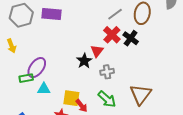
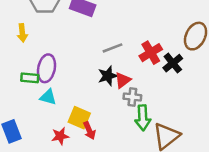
gray line: (115, 14) -> (112, 48), moved
red triangle: (97, 51) -> (123, 80), moved
purple ellipse: (37, 68) -> (47, 68), turned -40
green arrow: (107, 99) -> (143, 118), moved, turned 30

